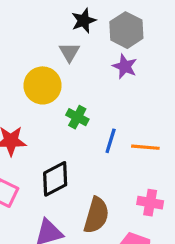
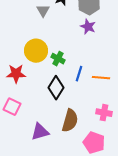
gray triangle: (69, 52) -> (43, 11), moved
yellow circle: (43, 85) -> (36, 51), moved
black diamond: (55, 179) -> (56, 88), moved, turned -30

